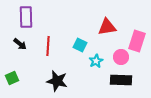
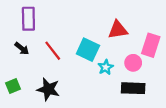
cyan square: (80, 45) -> (88, 50), size x1.5
red line: (48, 46) -> (53, 51), turned -42
black star: (57, 81) -> (48, 89), moved

